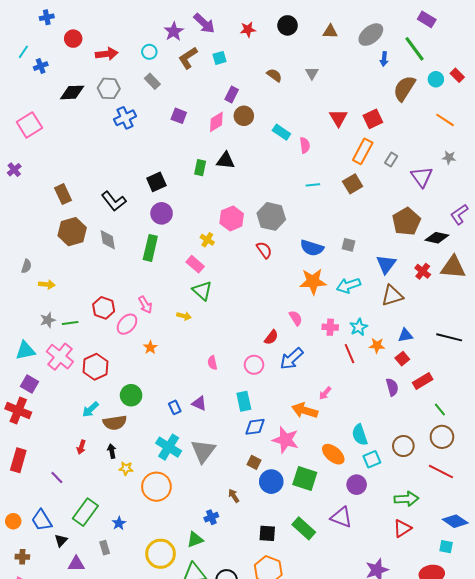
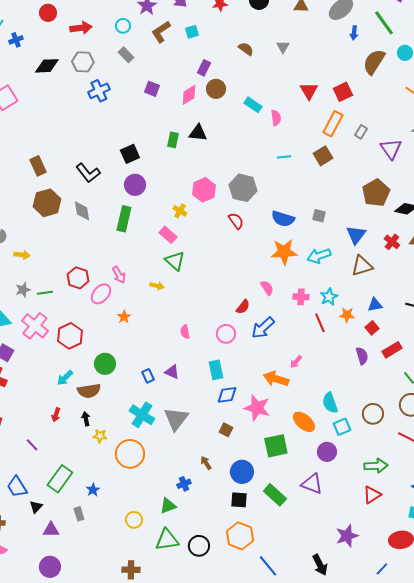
green square: (305, 479) -> (276, 446), turned -30
blue circle: (271, 482) -> (242, 472), moved
yellow circle: (161, 554) -> (134, 520), size x0.6

